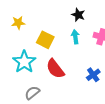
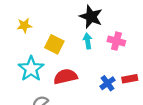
black star: (78, 15) -> (91, 17), size x1.5
red semicircle: (55, 69) -> (65, 77), turned 115

